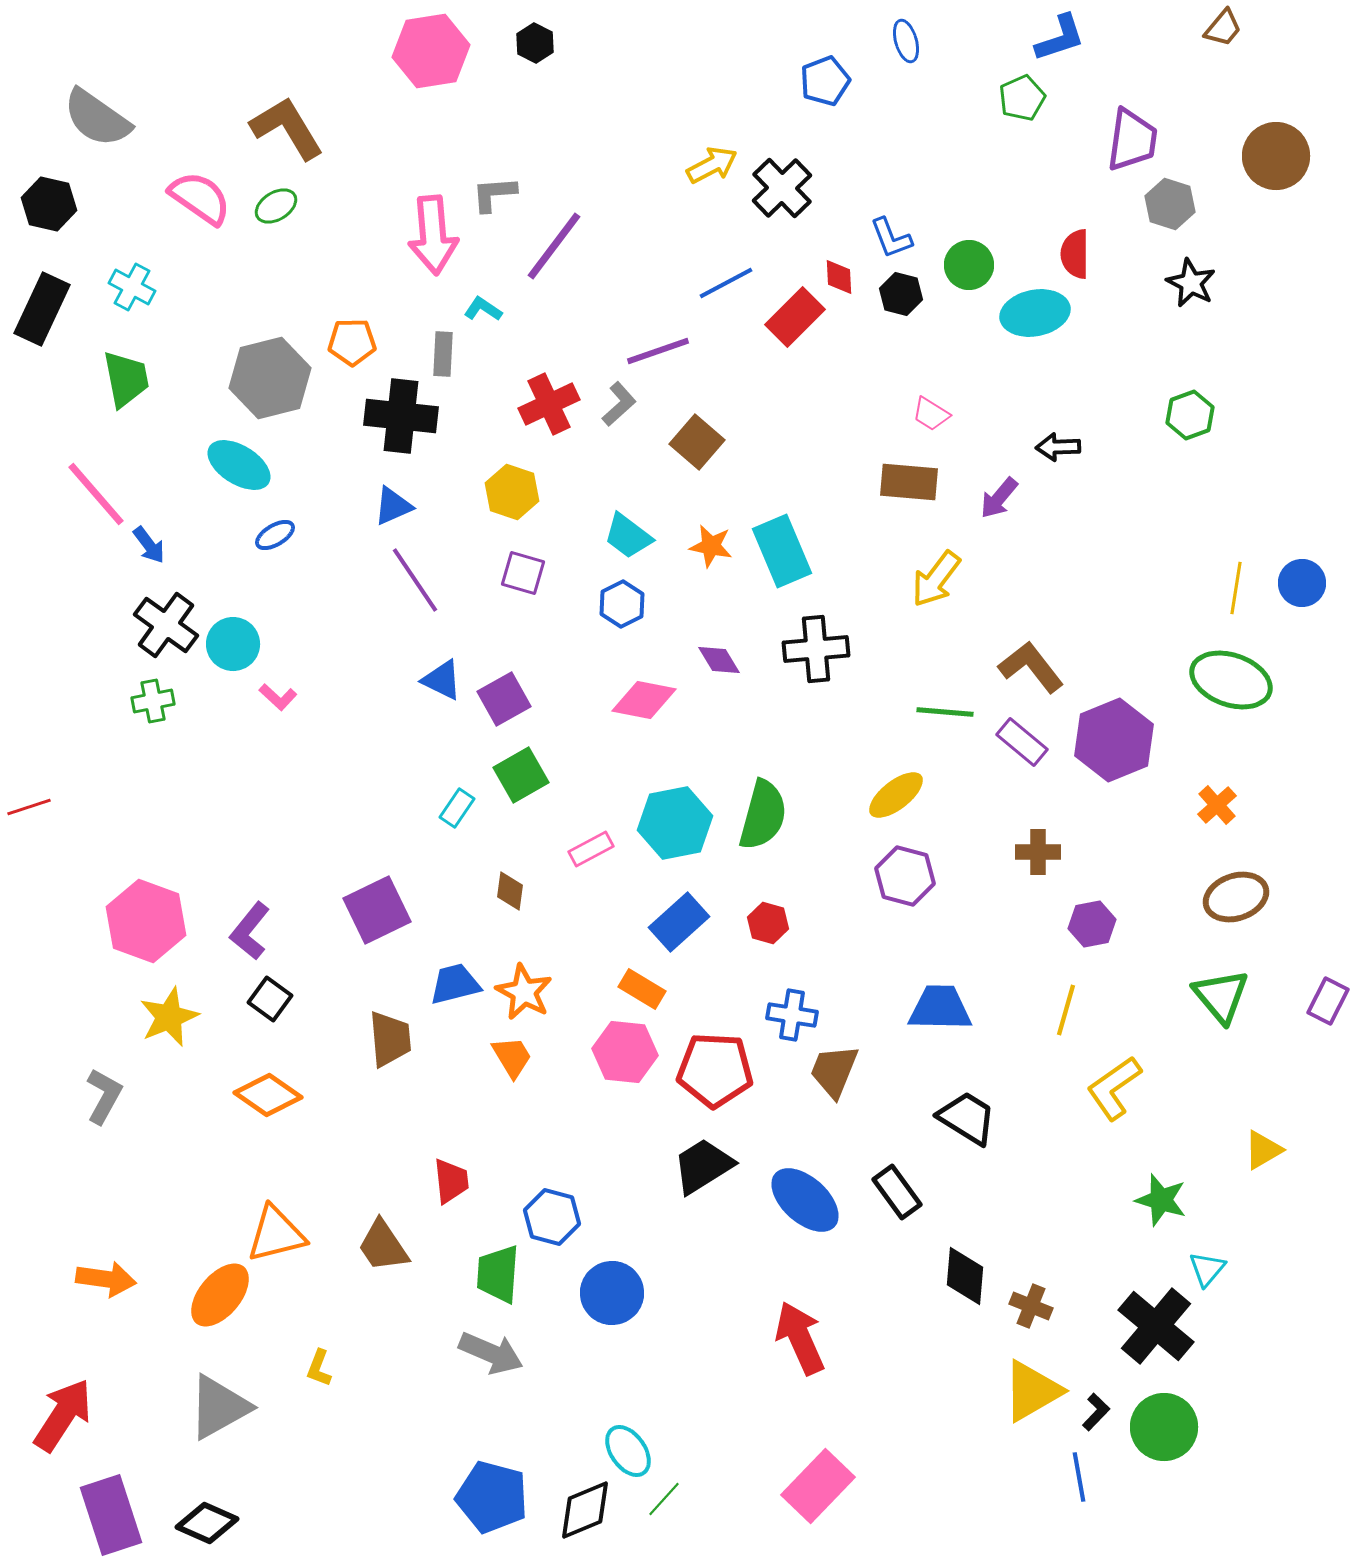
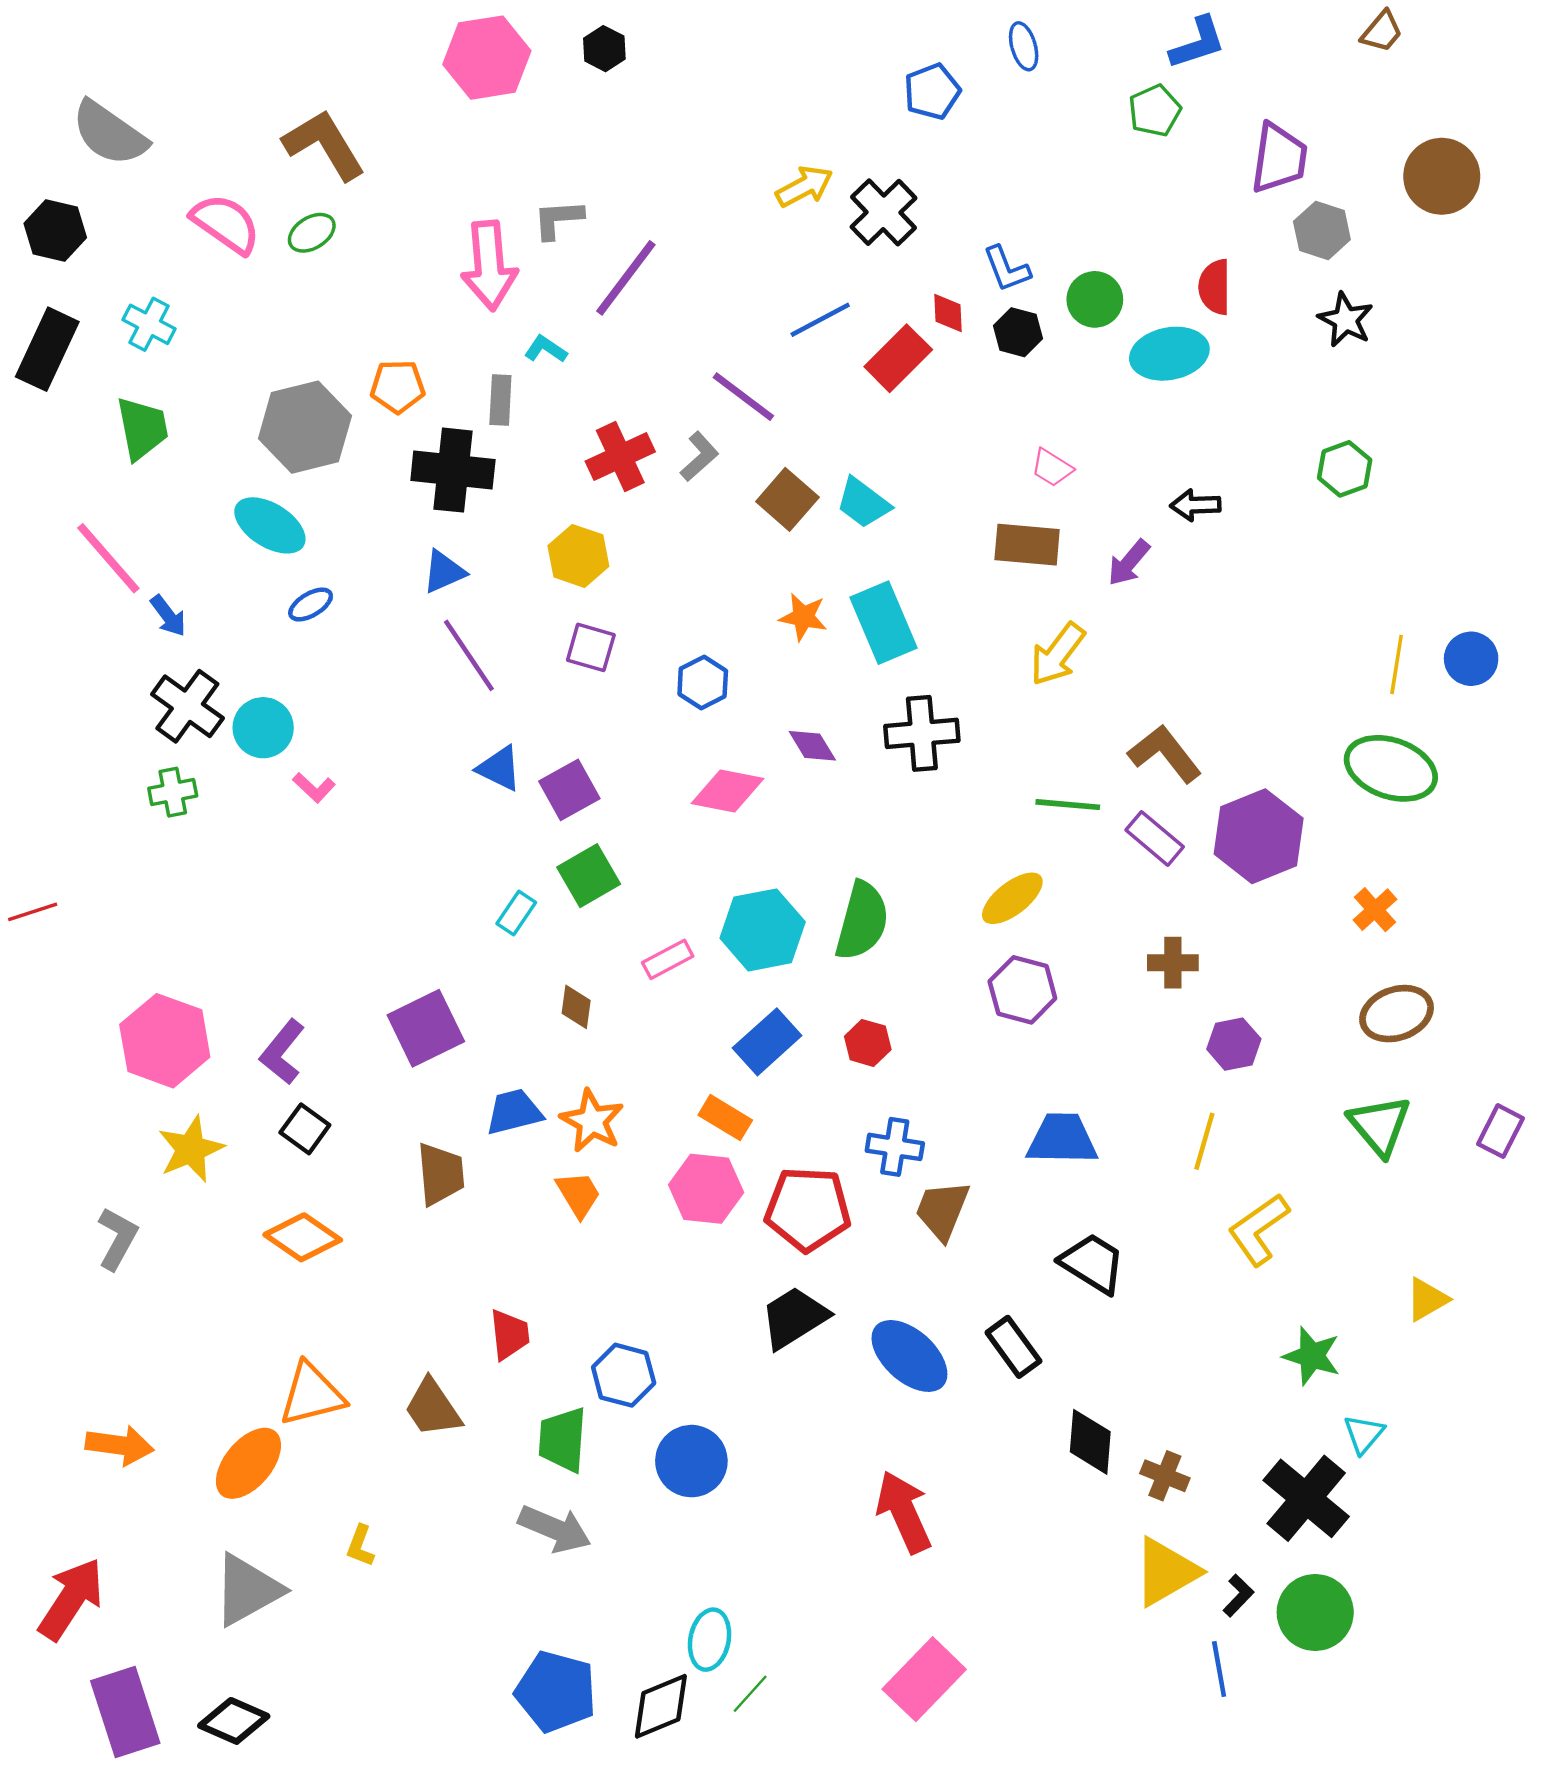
purple line: (658, 351) -> (743, 397), turned 56
cyan trapezoid: (628, 536) -> (863, 503), moved
cyan ellipse: (628, 1451) -> (709, 1640), turned 46

